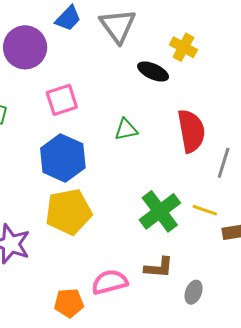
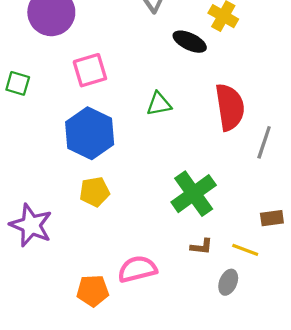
yellow line: (205, 210) -> (245, 250), moved
yellow pentagon: (69, 212) -> (95, 192), size x0.6
brown L-shape: (159, 268) -> (202, 247), moved, size x0.7

